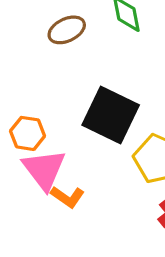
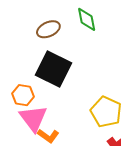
black square: (111, 115) -> (53, 69), moved

